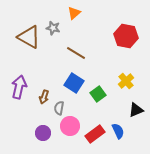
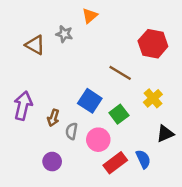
brown triangle: (29, 37) -> (35, 45), size x0.7
brown line: (76, 53) -> (120, 73), moved
pink circle: (70, 126) -> (98, 140), moved

